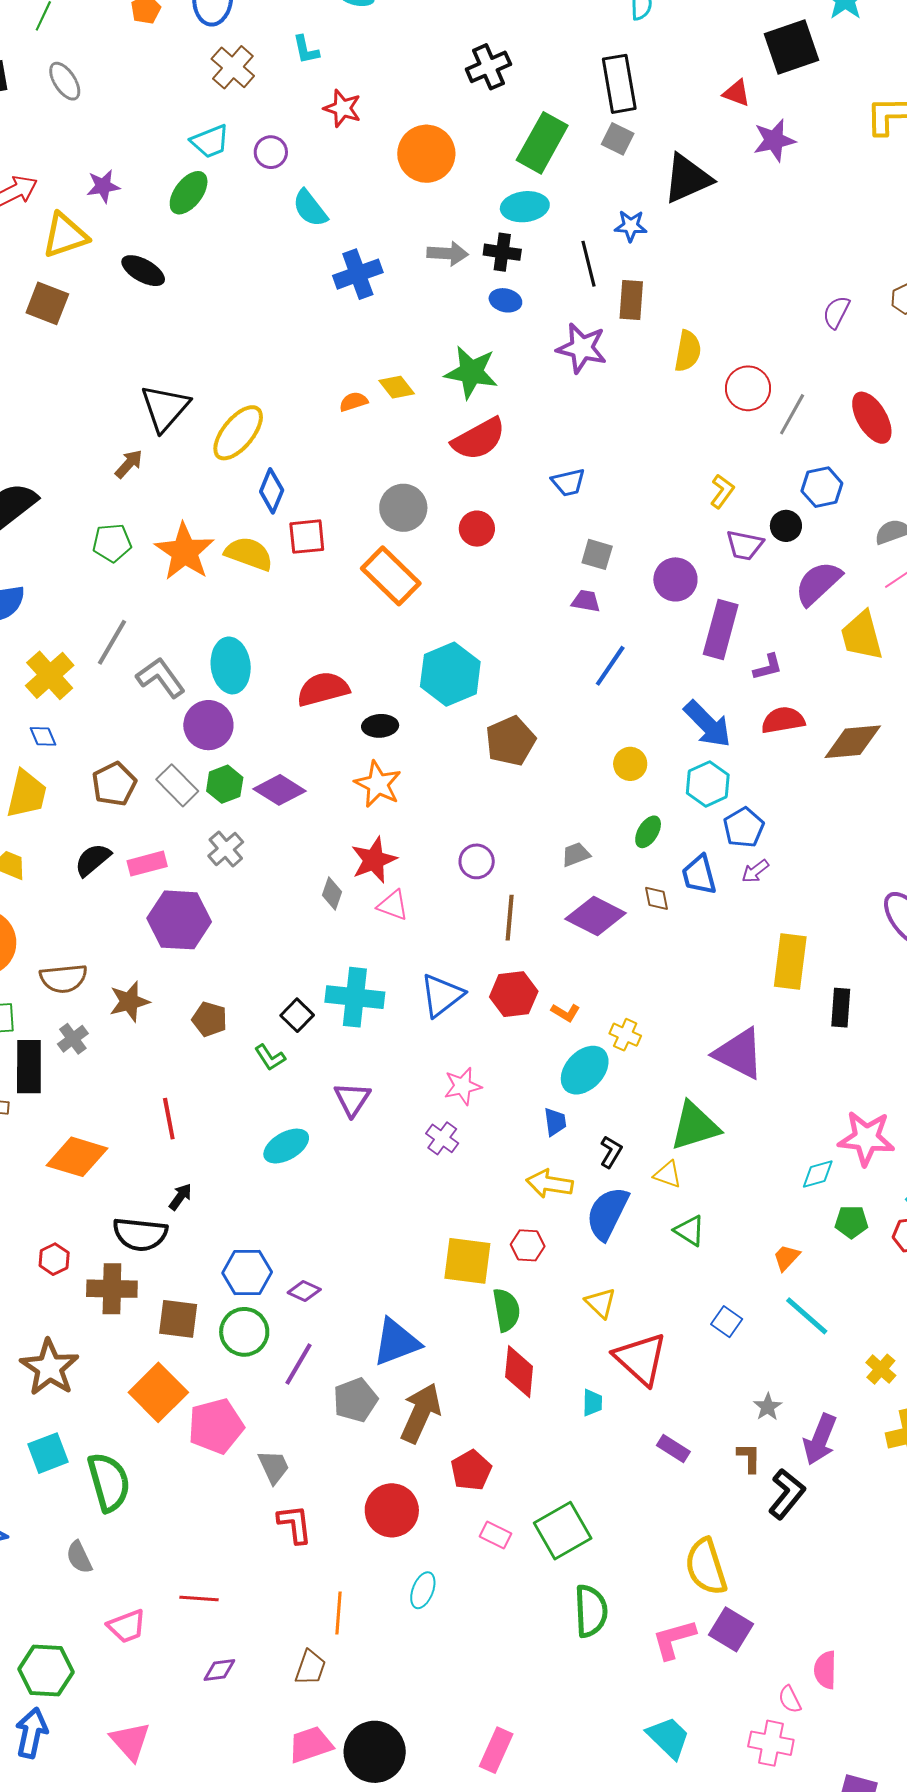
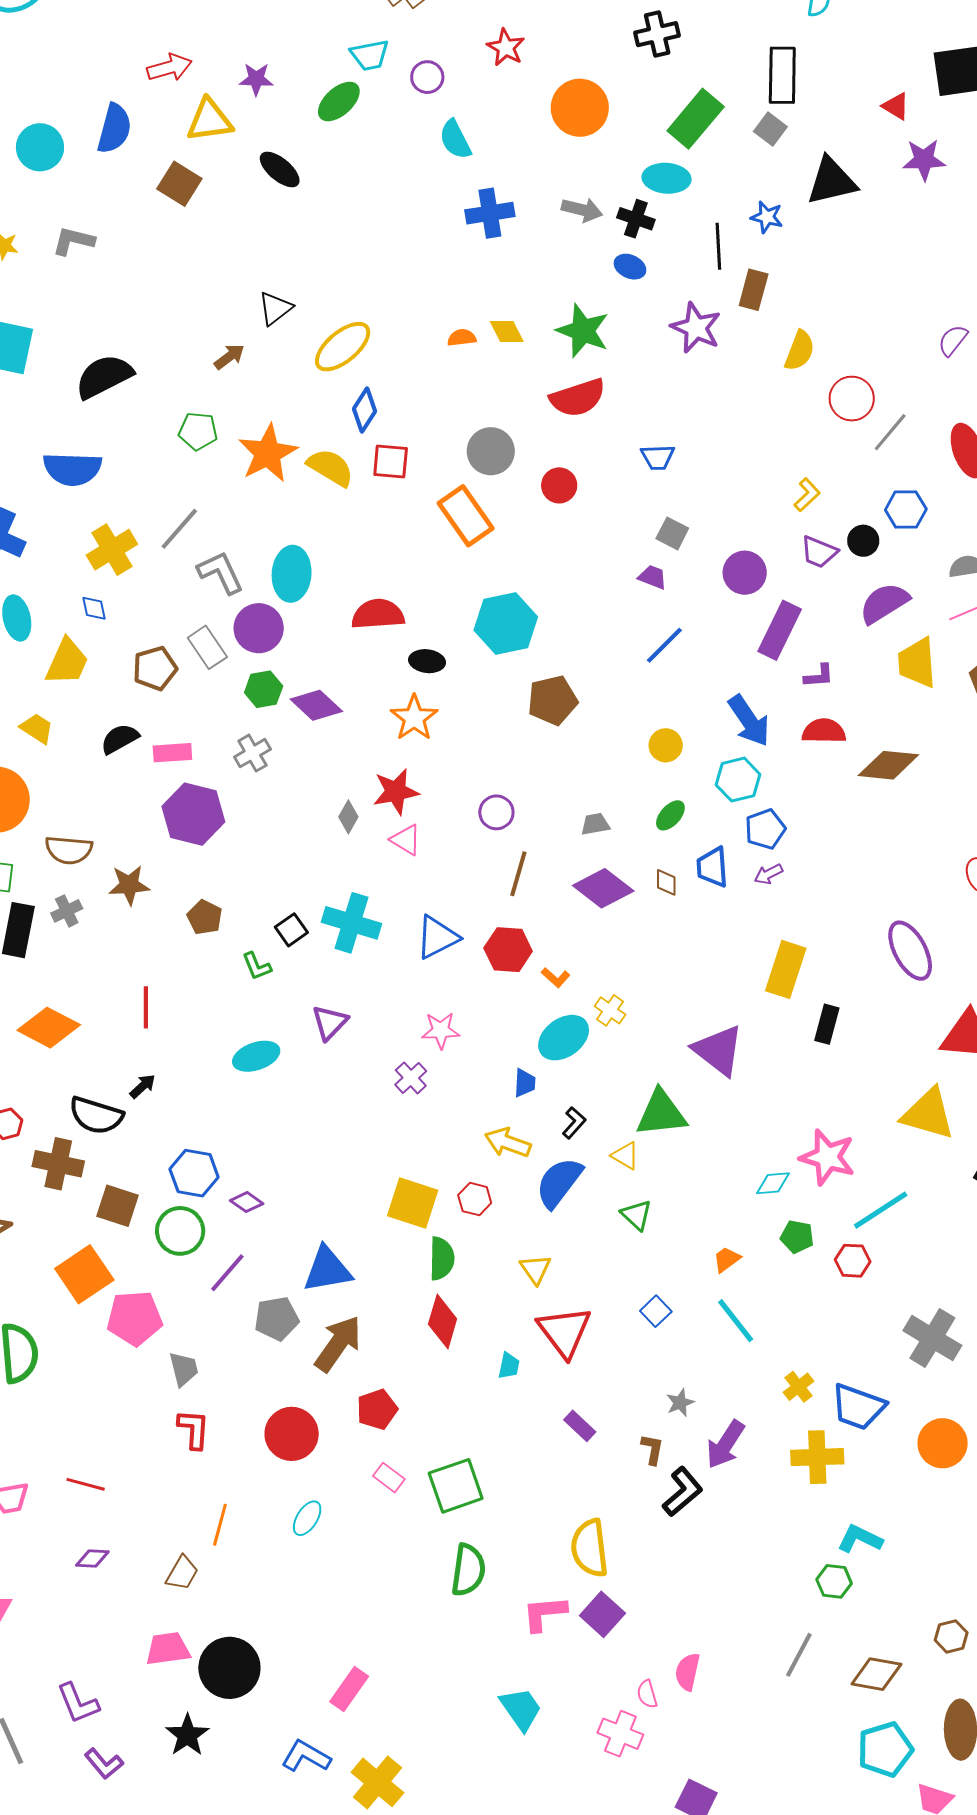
black triangle: (165, 408) -> (275, 308), size x0.7
gray rectangle: (177, 785) -> (207, 647), moved

